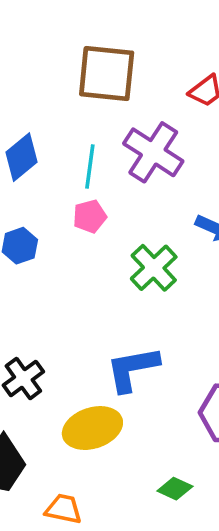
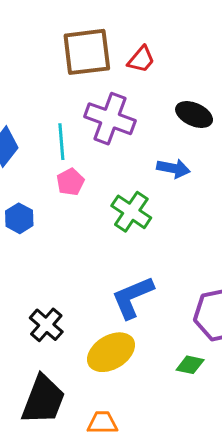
brown square: (107, 73) -> (87, 52), moved
green diamond: (175, 489) -> (190, 365), moved

